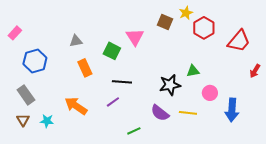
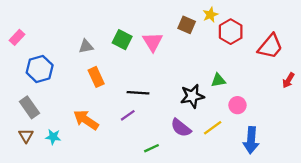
green square: (112, 51) -> (122, 40), moved
blue arrow: (232, 110) -> (251, 140), moved
yellow line: (188, 113) -> (213, 128), turned -42

